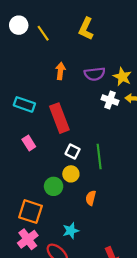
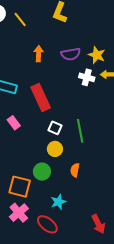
green circle: (54, 186) -> (42, 172), moved

